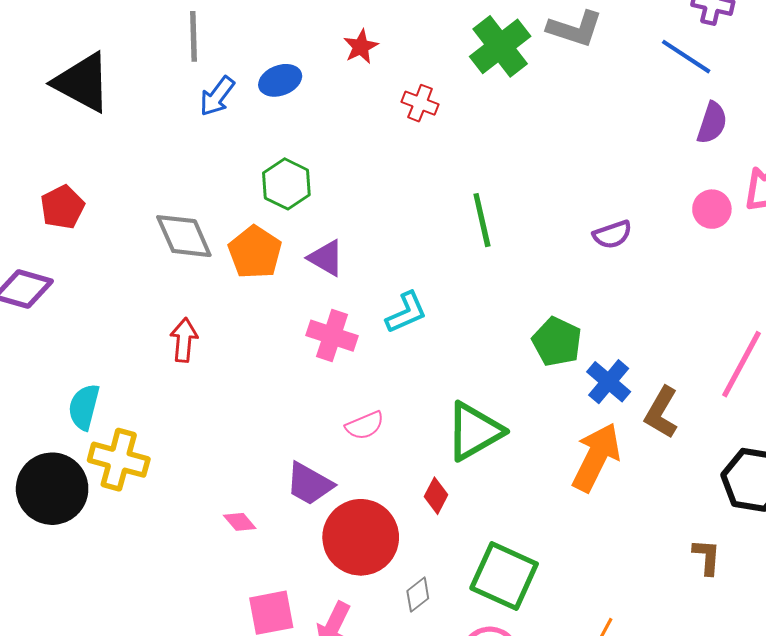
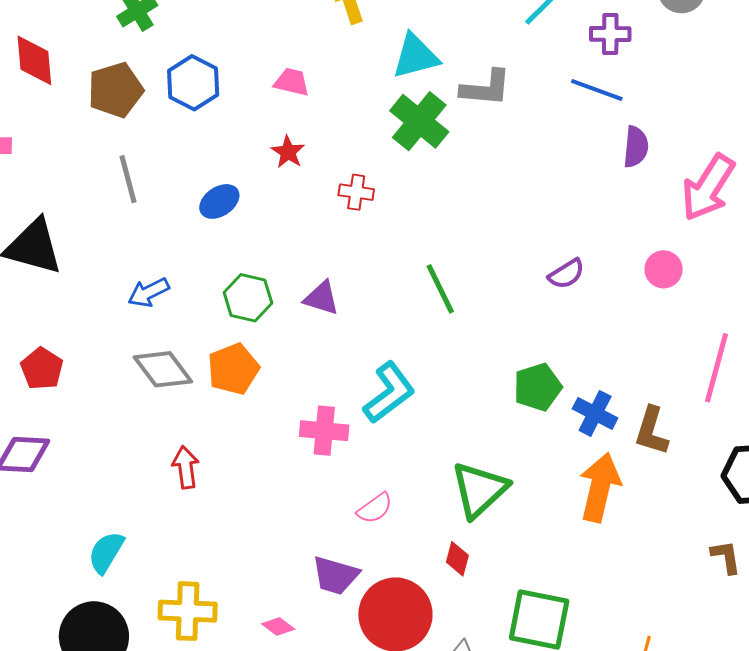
blue arrow: (217, 96) -> (149, 292), moved, turned 39
pink circle: (712, 209) -> (664, 269), moved
orange pentagon: (255, 252) -> (233, 369), turned 30
purple triangle: (326, 258) -> (321, 298), moved
cyan L-shape: (406, 313) -> (389, 393), size x1.4
green pentagon: (557, 342) -> (538, 387), turned -30
cyan semicircle: (84, 407) -> (106, 552), turned 30
yellow cross: (119, 460) -> (188, 611), moved

